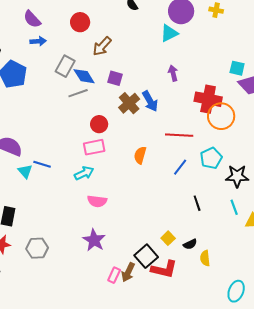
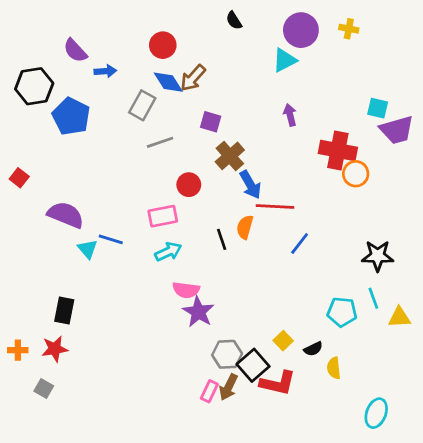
purple semicircle: (32, 19) -> (75, 51), moved
blue diamond: (84, 76) -> (168, 82), moved
blue arrow: (150, 101) -> (250, 185), moved
orange circle: (221, 116) -> (356, 174), size x0.7
red line: (179, 135) -> (275, 207), moved
pink rectangle: (94, 147) -> (163, 216), moved
cyan pentagon: (211, 158) -> (342, 312), moved, turned 30
black line: (197, 203) -> (222, 239), moved
purple star: (94, 240) -> (198, 312), moved
gray hexagon: (37, 248) -> (227, 354), moved

